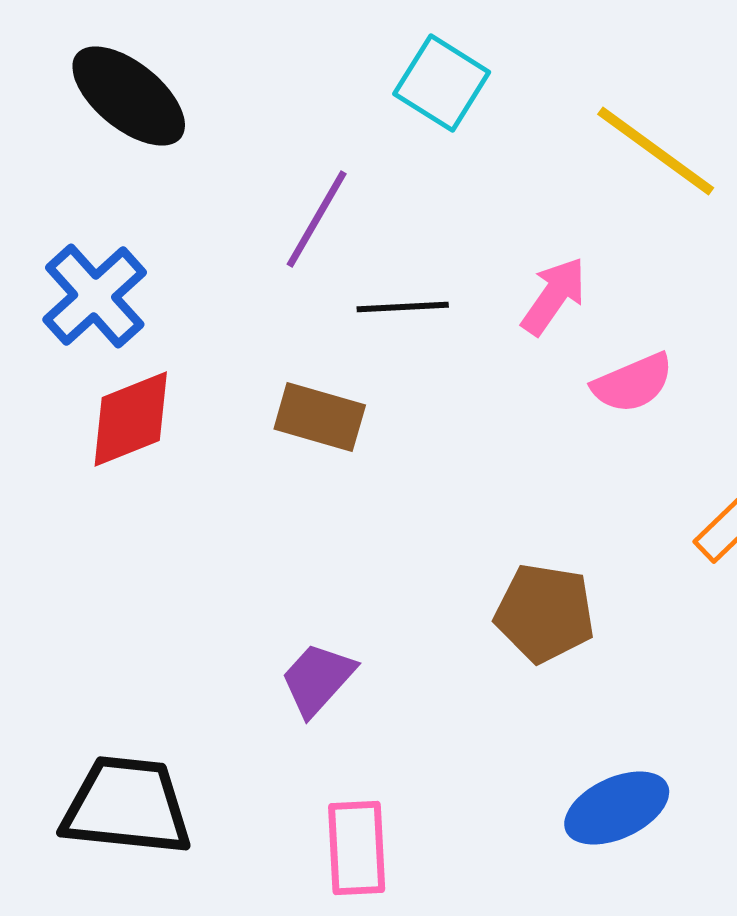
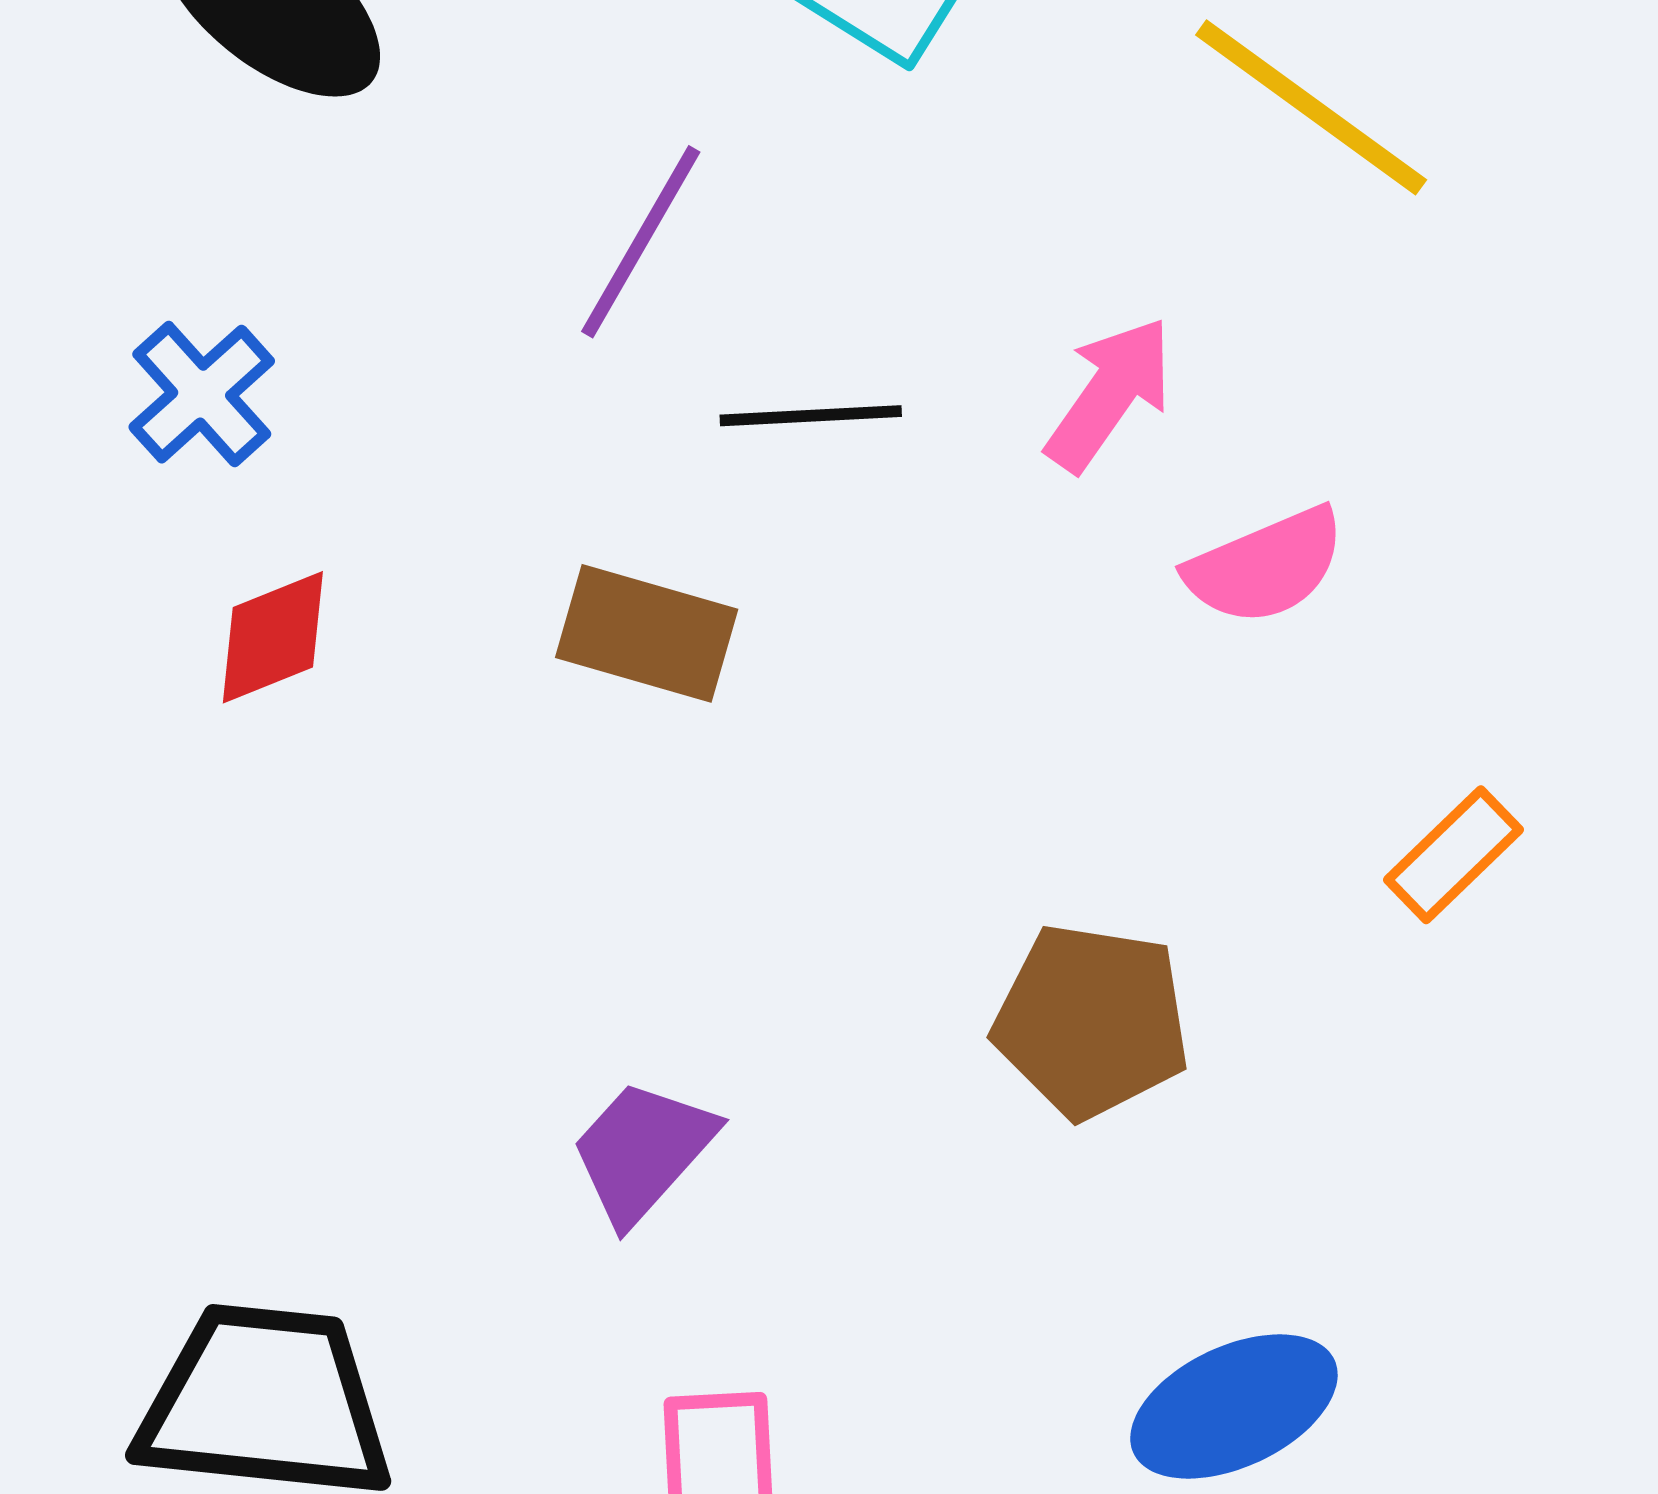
blue cross: (95, 296) -> (202, 394), size x0.7
red diamond: (131, 419) -> (273, 637), size x0.7

